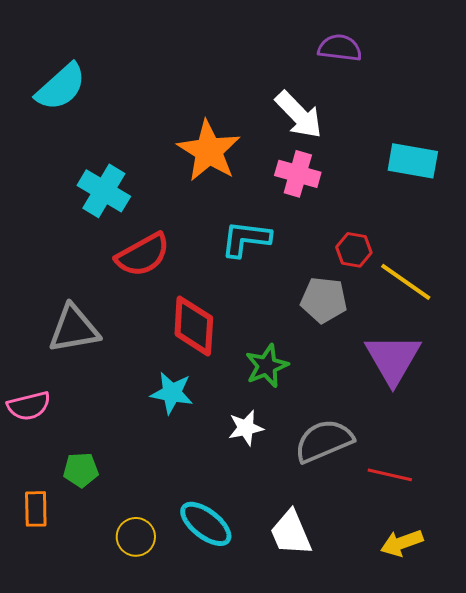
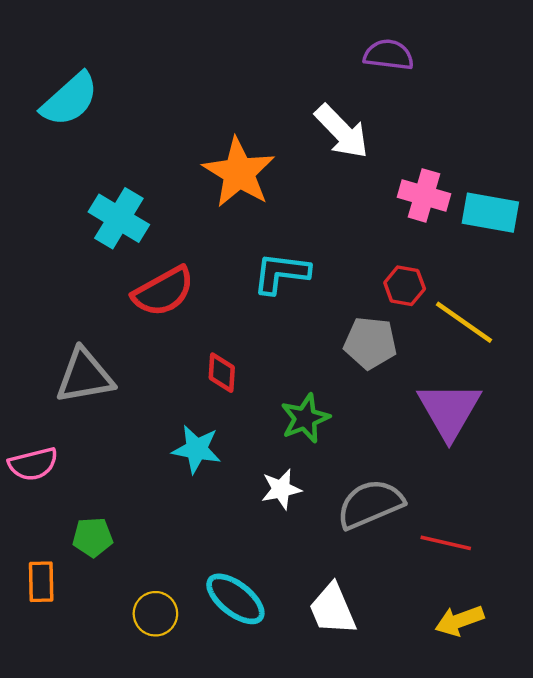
cyan rectangle: (413, 161) -> (490, 213), moved
pink cross: (298, 174) -> (424, 195), moved
red diamond: (194, 326) -> (222, 373), size x0.6

